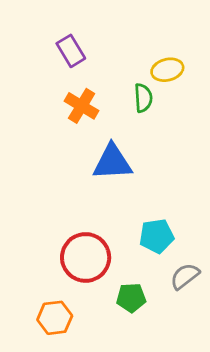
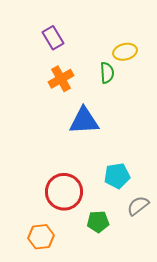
orange cross: (82, 106) -> (61, 79), turned 30

